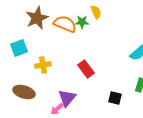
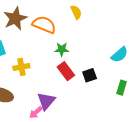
green star: (82, 22) -> (62, 49), moved
black square: (115, 98) -> (90, 75), moved, turned -32

